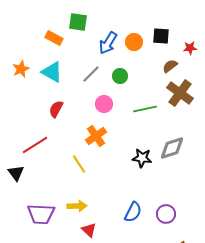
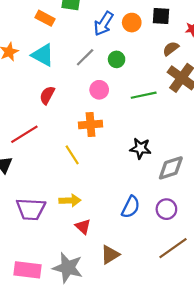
orange cross: (96, 136) -> (91, 124), turned 30
gray diamond: (172, 148) -> (171, 168), moved

